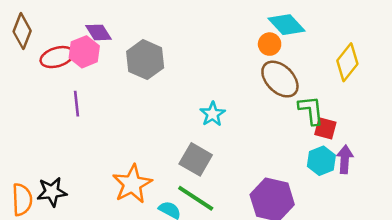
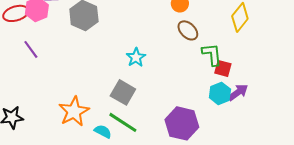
brown ellipse: (280, 79) -> (188, 30), size x0.7
purple line: (76, 104) -> (31, 49), turned -30
purple arrow: (345, 159) -> (238, 92), turned 50

